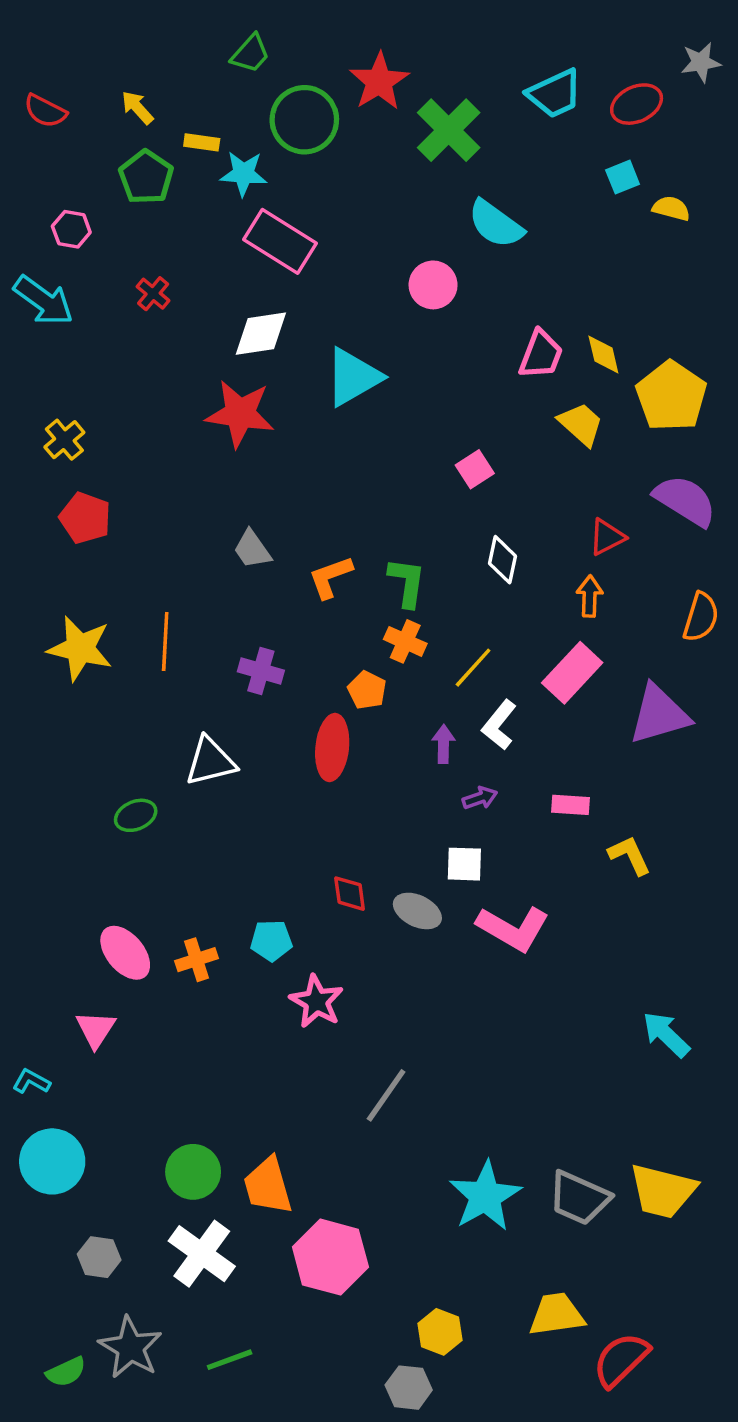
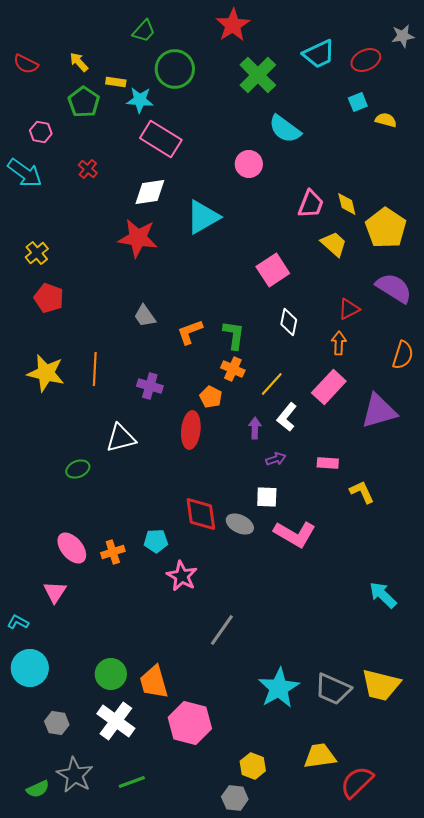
red star: (379, 81) -> (233, 25), moved
pink square: (475, 469) -> (273, 270), size x1.5
red diamond: (350, 894) -> (201, 514), size x1.6

